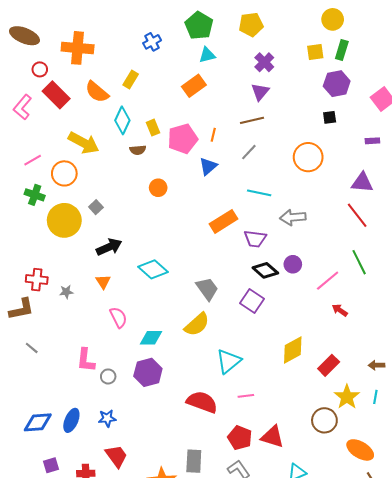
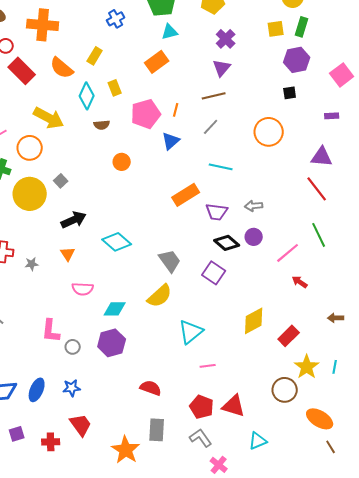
yellow rectangle: (153, 128) -> (115, 88), moved
gray arrow: (293, 217) -> (254, 206), moved, size x0.7
pink semicircle: (118, 317) -> (83, 289), turned 120
brown arrow: (376, 365) -> (336, 318), moved
red semicircle: (202, 402) -> (151, 388), moved, size x0.7

